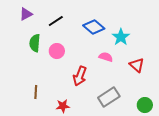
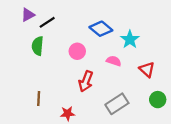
black line: (56, 21) -> (47, 22), moved
pink circle: (57, 51) -> (77, 51), moved
green circle: (145, 105) -> (158, 100), moved

